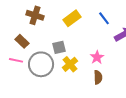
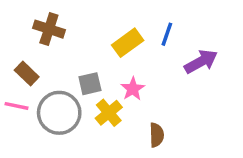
yellow rectangle: (72, 18) -> (128, 43), moved
blue line: (104, 18) -> (167, 34), turned 56
pink star: (97, 57) -> (133, 89), moved

